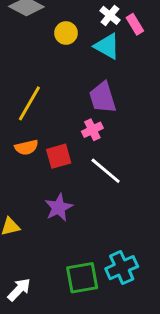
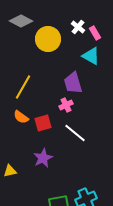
yellow circle: (66, 33) -> (48, 39), size x1.6
cyan triangle: (107, 46) -> (91, 56), moved
orange semicircle: (26, 147) -> (21, 117), turned 49

